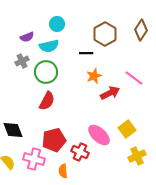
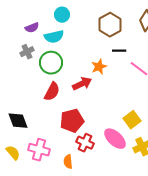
black line: (86, 53) -> (119, 51), moved
red arrow: (110, 93) -> (82, 84), moved
pink ellipse: (99, 135) -> (115, 139), moved
red pentagon: (54, 140) -> (72, 121), moved

